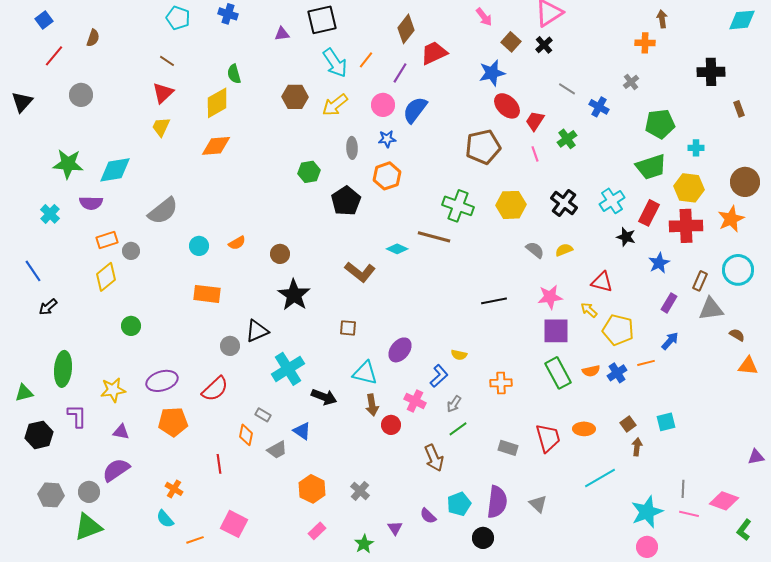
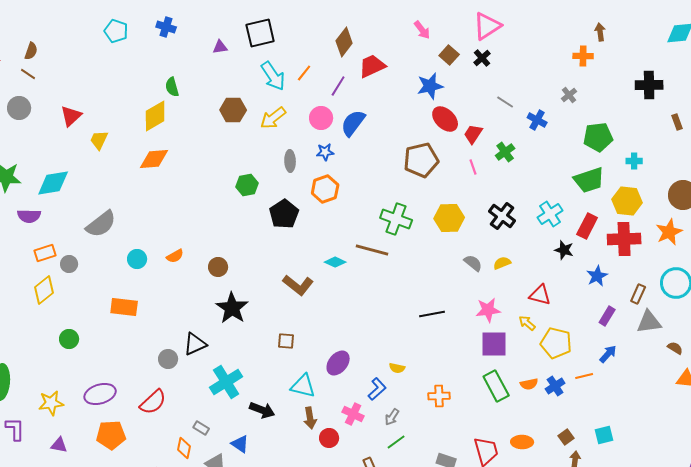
brown line: (167, 61) -> (28, 74), moved
red triangle: (163, 93) -> (71, 116), moved
orange rectangle: (207, 294) -> (124, 307), moved

